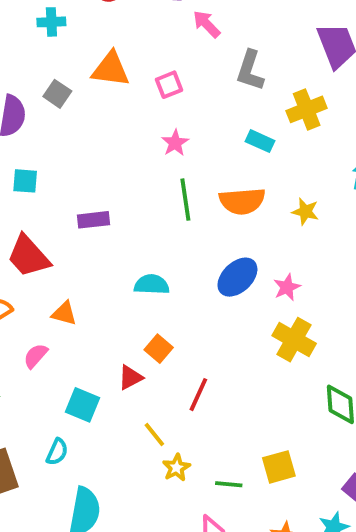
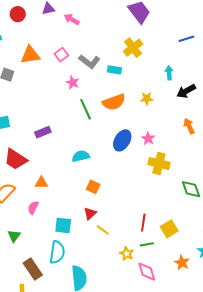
gray L-shape: (250, 71) -> (89, 62), moved, turned -55
red triangle: (130, 377) -> (90, 213), moved
red line: (198, 395) -> (143, 223), moved
cyan semicircle: (57, 452) -> (57, 252), size x1.6
yellow star: (176, 468) -> (127, 254), moved

